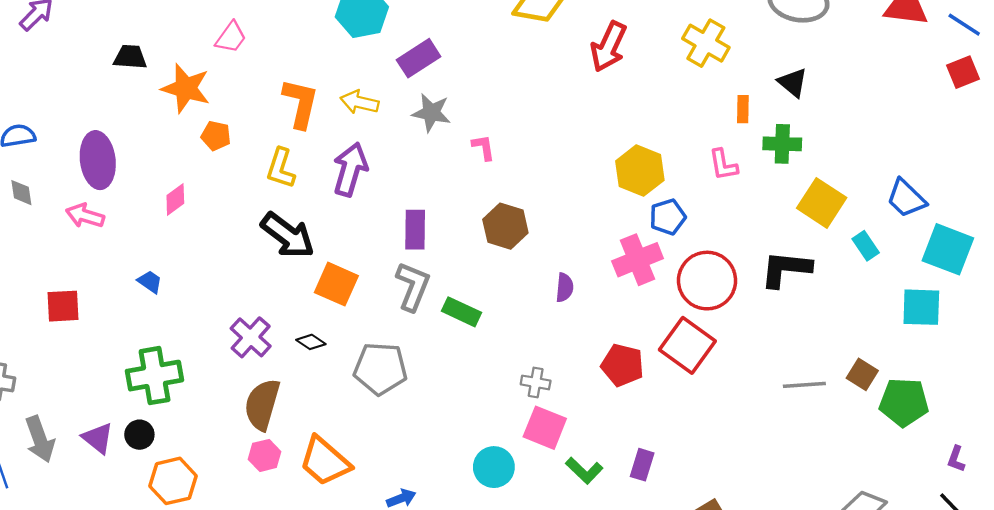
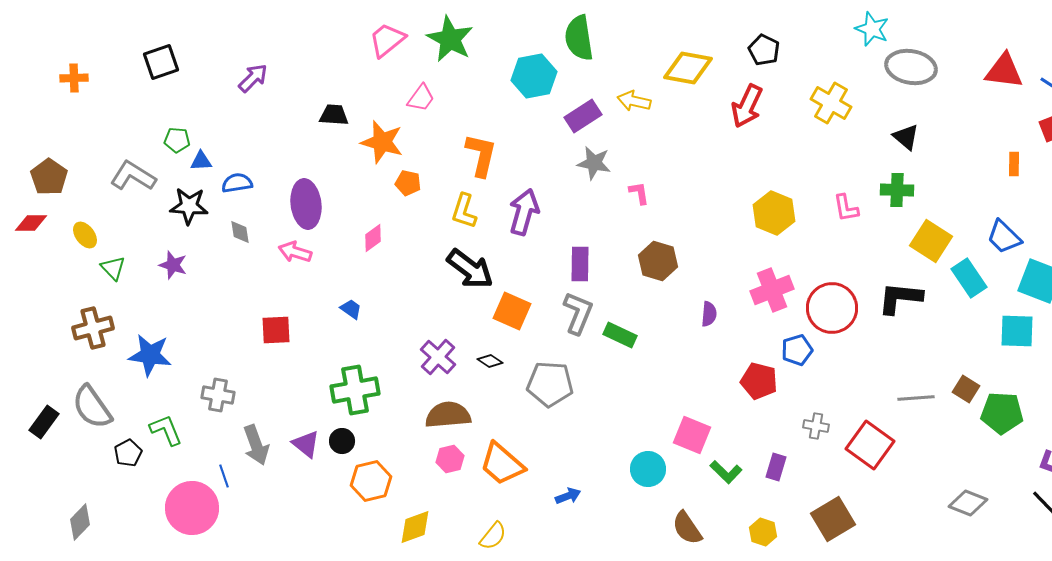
yellow arrow: (360, 102) -> (634, 101), moved
orange rectangle: (743, 109) -> (1014, 164), moved
blue pentagon: (668, 217) -> (797, 350), moved
cyan rectangle: (866, 246) -> (969, 278), size x1.5
red square: (687, 345) -> (870, 445), moved
gray cross: (536, 382) -> (816, 426), moved
brown semicircle: (262, 405) -> (448, 415), turned 69

